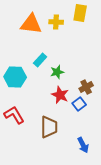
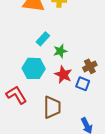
cyan hexagon: (15, 77) -> (34, 68), moved
blue square: (79, 104) -> (83, 84), turned -32

